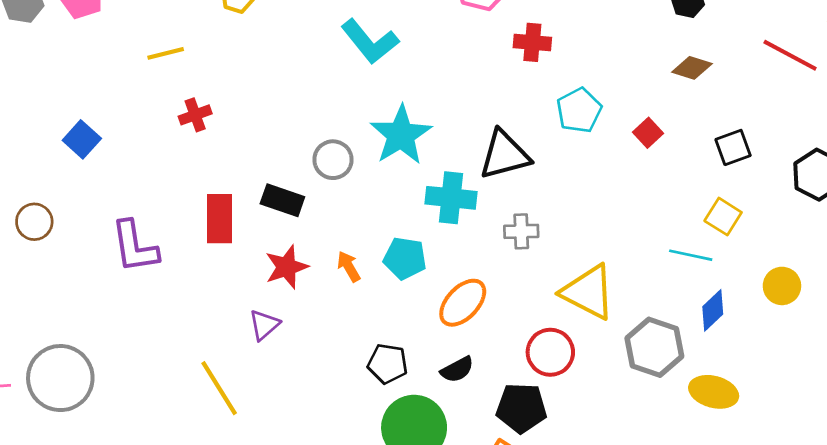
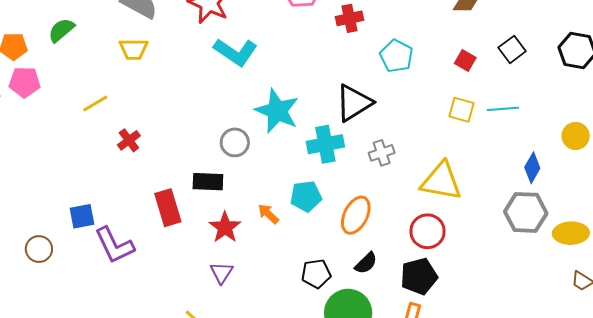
red square: (648, 133) -> (465, 60), moved
blue square: (82, 139) -> (82, 216), moved, turned -36
yellow square: (723, 217) -> (462, 110), moved
cyan line: (691, 255) -> (503, 109), moved
gray hexagon: (654, 347) -> (526, 212), moved
yellow ellipse: (714, 392) -> (571, 233), moved

